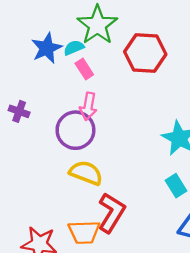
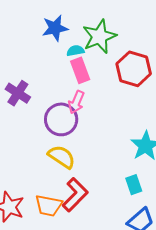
blue star: (47, 48) -> (55, 28), moved
pink rectangle: (84, 69) -> (80, 70), size x1.4
purple cross: (19, 111) -> (18, 93), size x1.4

